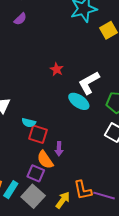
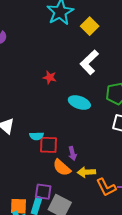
white L-shape: (89, 83) -> (89, 62), moved
purple square: (36, 173) -> (43, 192), moved
yellow arrow: (63, 200) -> (86, 172), moved, turned -114

